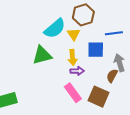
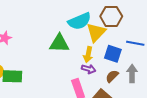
yellow triangle: (74, 34) -> (96, 32), size x1.5
brown semicircle: (112, 76) -> (112, 76), moved

